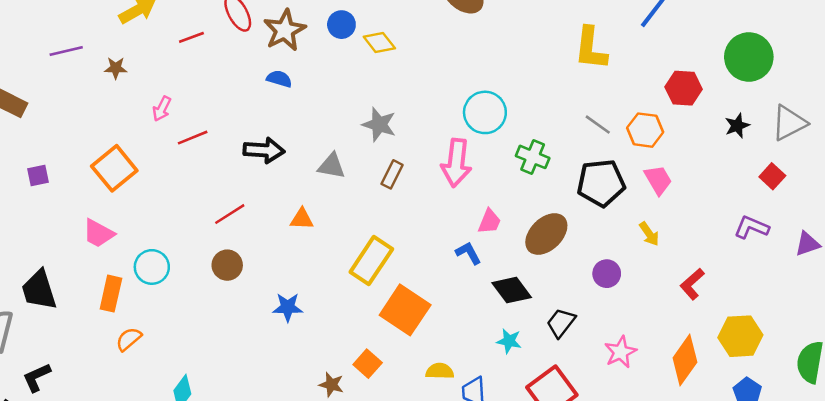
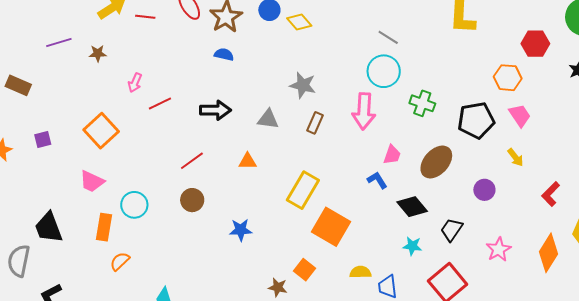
red line: (191, 37) -> (145, 17), moved, turned 30
gray line: (598, 125) -> (388, 37), moved

